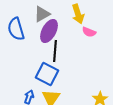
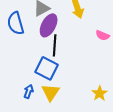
pink semicircle: (89, 32) -> (103, 35), moved

